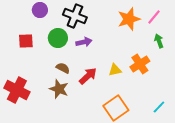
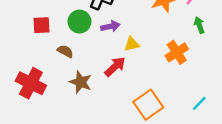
brown semicircle: (63, 68) -> (65, 51), moved
yellow triangle: (115, 70) -> (132, 44), moved

